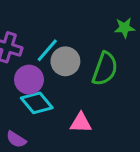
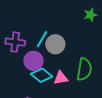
green semicircle: (105, 69) -> (84, 69), moved
pink triangle: (81, 123) -> (61, 78), moved

